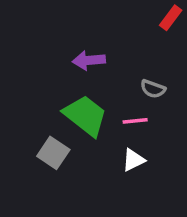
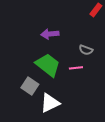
white triangle: (133, 160) -> (50, 103), moved, size x1.5

